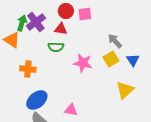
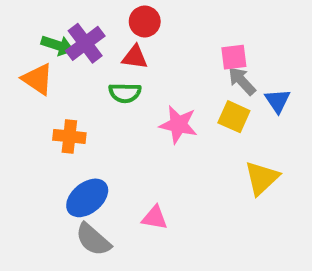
pink square: (85, 14) -> (234, 57), moved
green arrow: (22, 23) -> (57, 45), turned 91
yellow square: (111, 59) -> (234, 117), turned -35
blue triangle: (133, 60) -> (278, 101), moved

